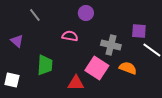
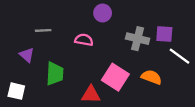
gray line: (35, 15) -> (43, 30), moved, turned -56
purple triangle: (17, 41) -> (27, 55), moved
gray cross: (111, 45) -> (138, 39), moved

